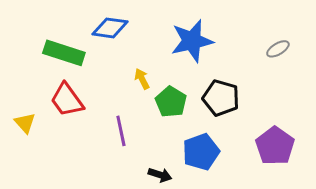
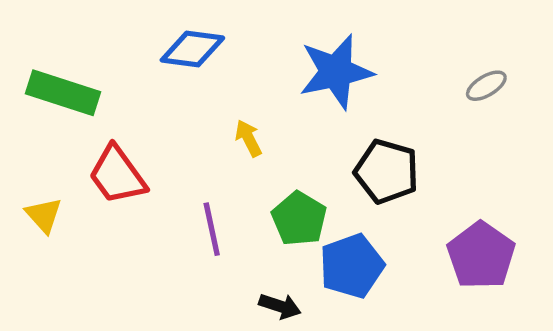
green rectangle: (64, 53) -> (63, 93), moved
green pentagon: (171, 102) -> (299, 219), moved

